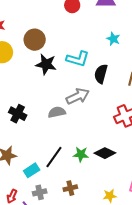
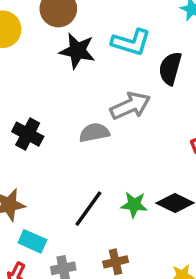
cyan rectangle: (32, 170) -> (32, 241), moved, turned 56

